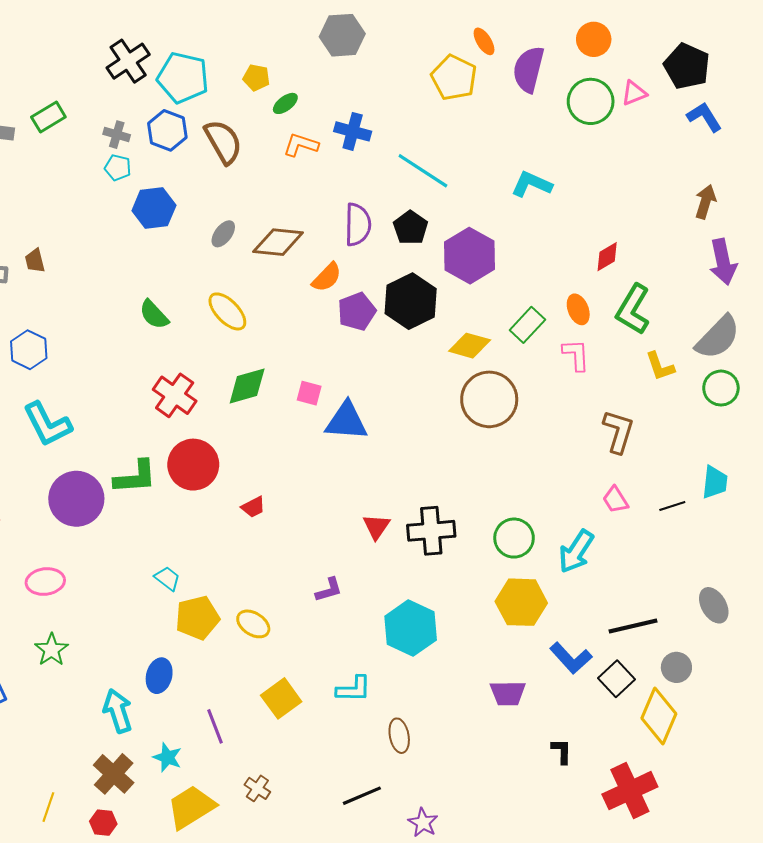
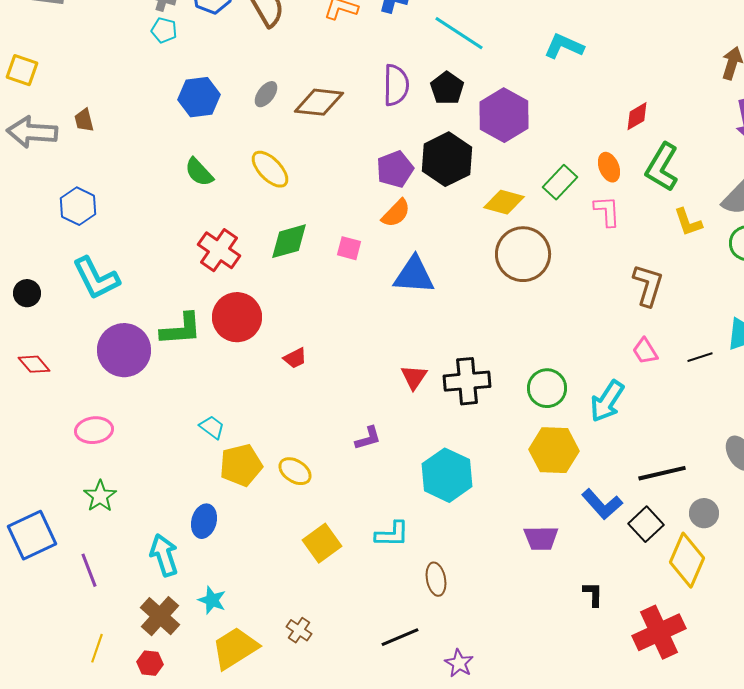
blue hexagon: (154, 208) -> (199, 97), moved
orange semicircle: (327, 277) -> (396, 213), moved
blue triangle: (346, 421) -> (414, 275), moved
purple line: (215, 726) -> (89, 570), moved

